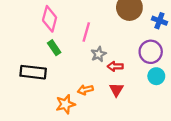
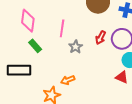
red arrow: (115, 66) -> (101, 38), moved, turned -56
red triangle: (116, 90) -> (122, 77), moved, turned -32

